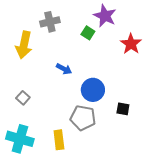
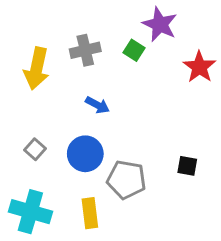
gray cross: (50, 22) -> (85, 50), moved
blue circle: (93, 90) -> (85, 154), moved

